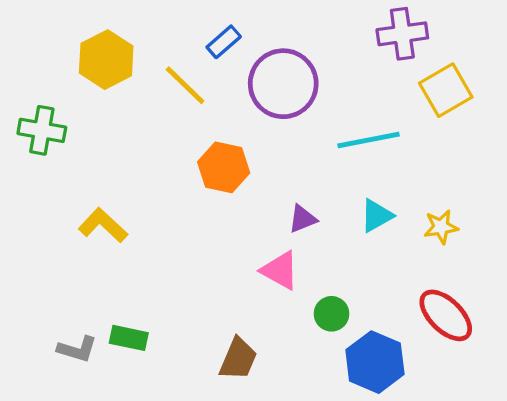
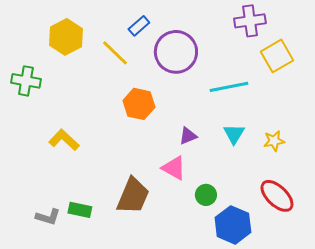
cyan triangle: (377, 216) -> (234, 134), turned -30
brown trapezoid: (238, 359) -> (133, 196), moved, size x1.4

